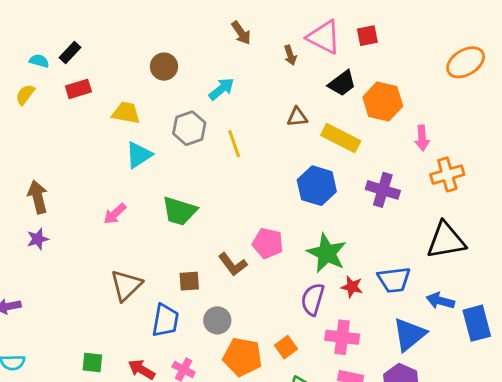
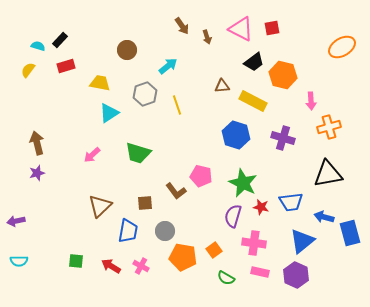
brown arrow: (290, 55) -> (207, 37), moved

